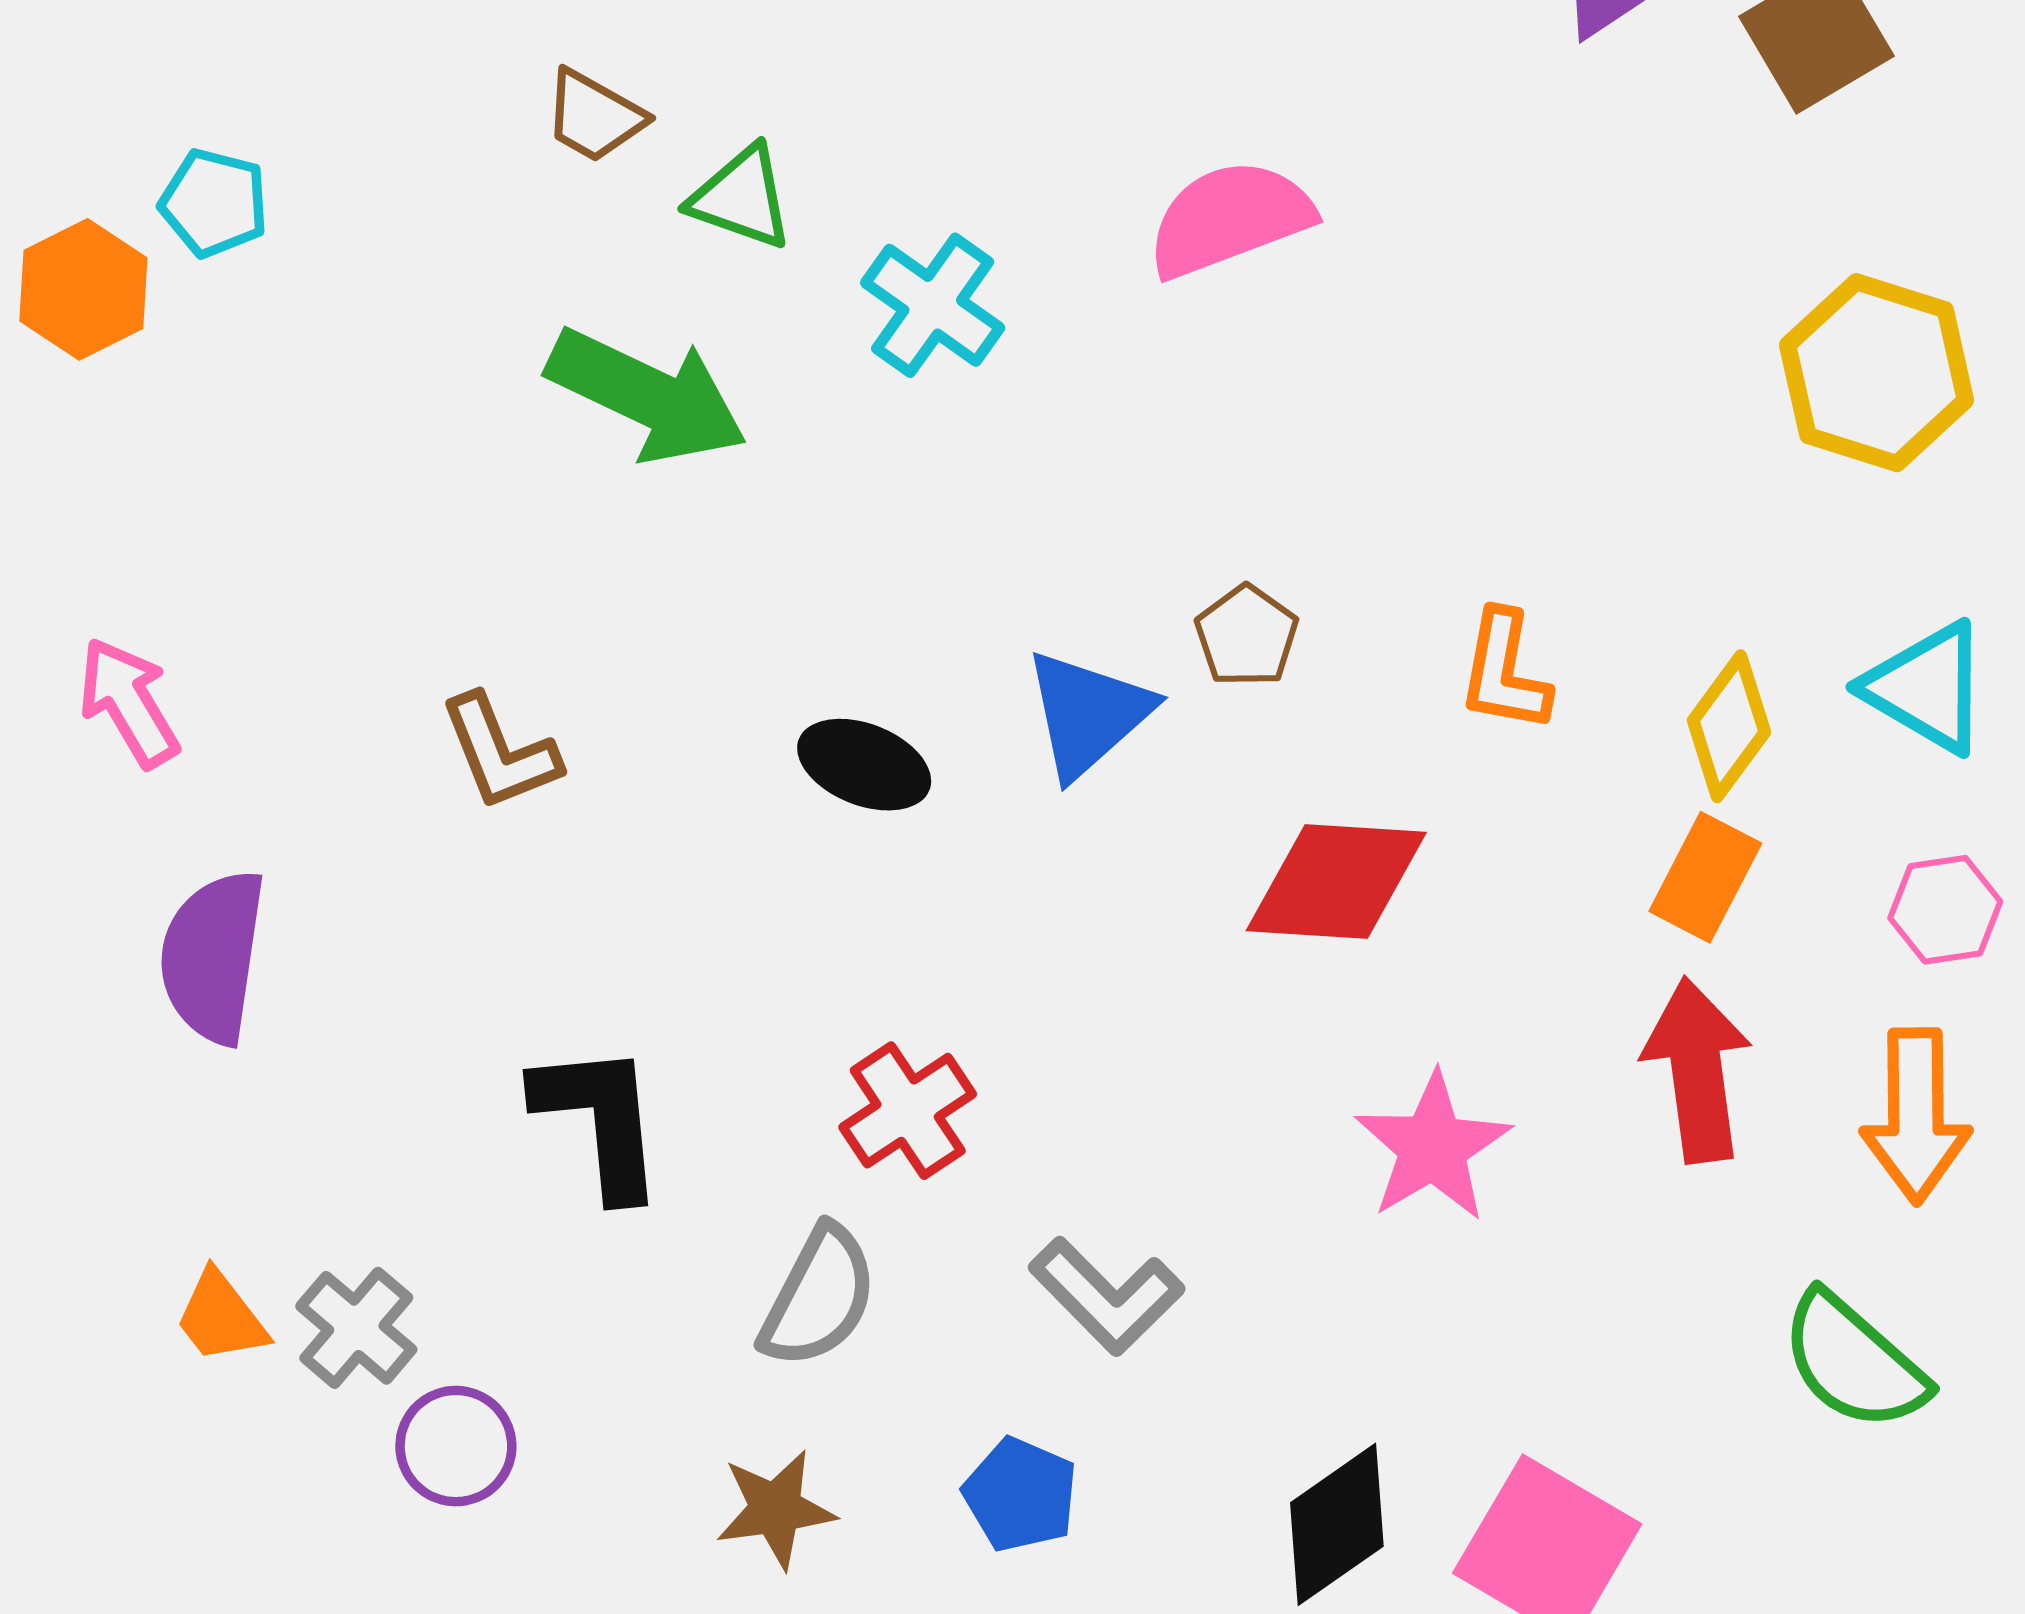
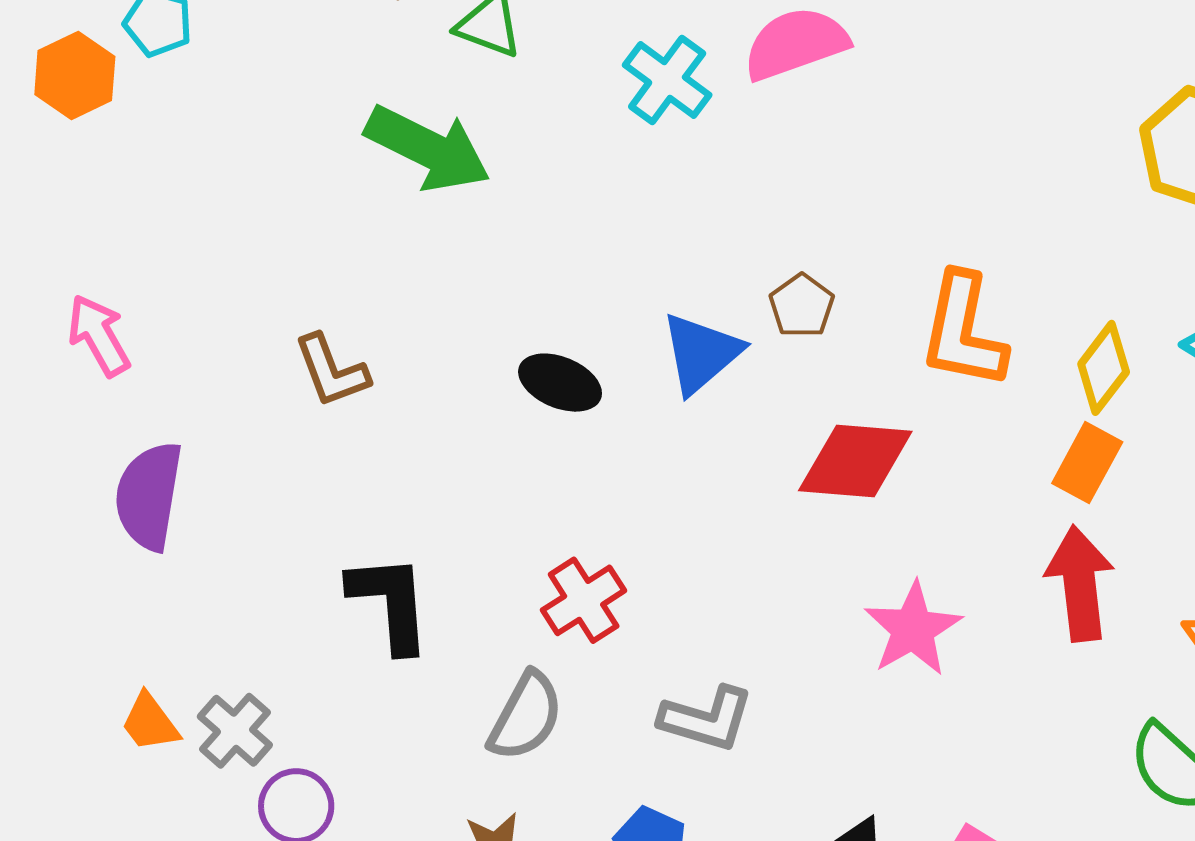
cyan cross: (933, 305) -> (667, 80), moved
orange L-shape: (1504, 671) -> (963, 331), size x1.5
gray L-shape: (1107, 1296) -> (706, 719), turned -30

